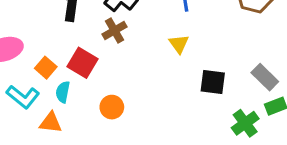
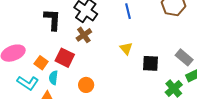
yellow triangle: (179, 44) -> (126, 48), moved

